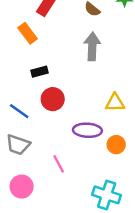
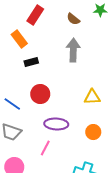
black rectangle: (40, 72) -> (31, 62), moved
purple ellipse: (87, 130) -> (56, 124), moved
pink line: (59, 164) -> (45, 148), turned 56

